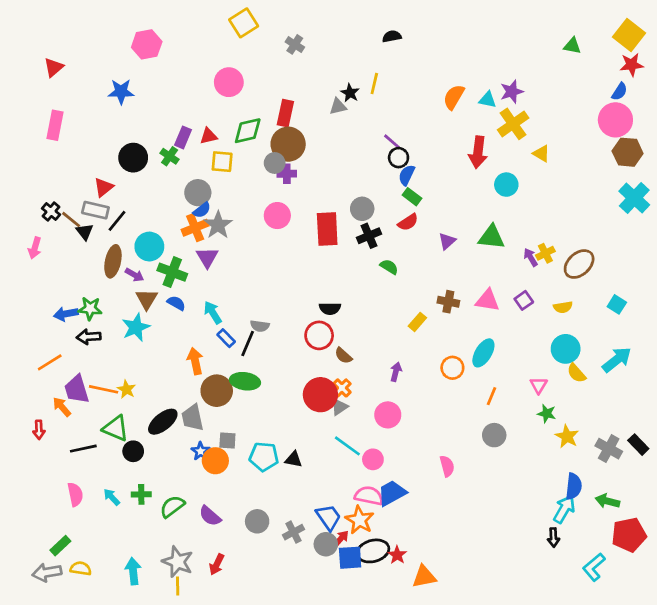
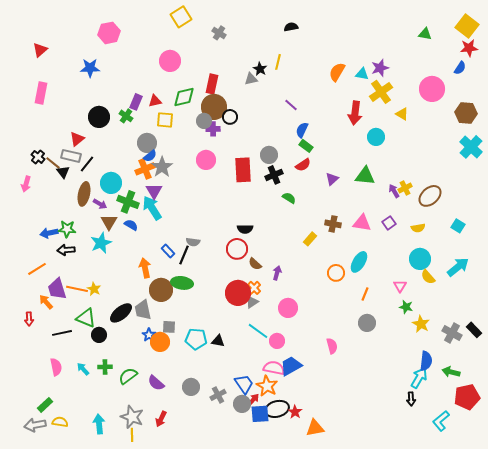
pink circle: (615, 120) -> (432, 89), moved
black circle: (399, 158) -> (230, 117), moved
cyan arrow: (213, 313) -> (152, 208), moved, size x1.4
purple arrow: (396, 372) -> (277, 273), moved

